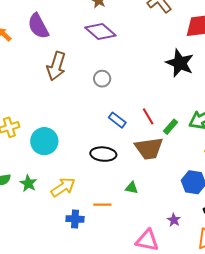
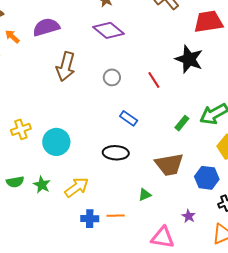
purple semicircle: (38, 26) -> (46, 27), turned 104
red line: (148, 116) -> (154, 80), moved
brown trapezoid: (149, 148) -> (169, 165), moved
green triangle: (132, 188) -> (145, 195), moved, turned -32
orange line: (102, 205) -> (116, 216), moved

